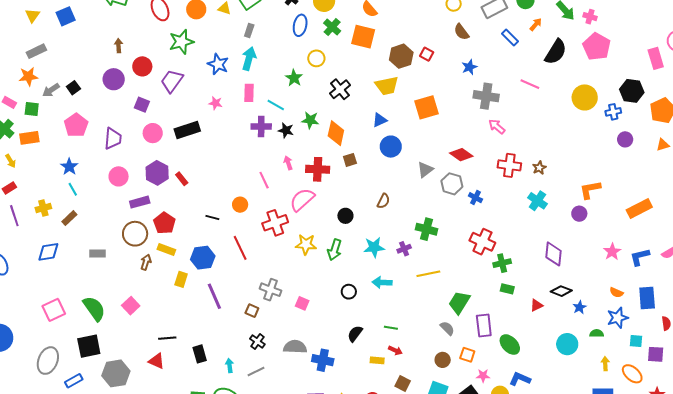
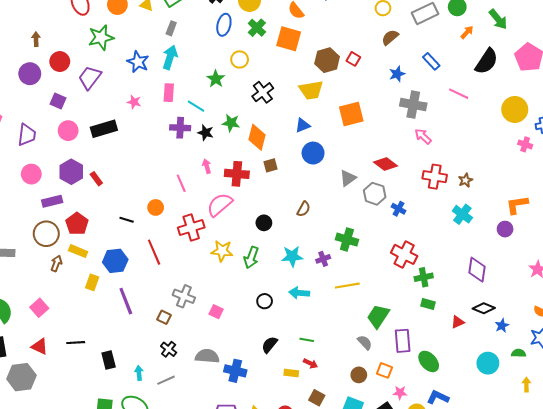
pink cross: (590, 17) -> (525, 144), moved
brown semicircle: (461, 32) -> (390, 37), turned 84
blue rectangle: (510, 38) -> (431, 61), moved
red triangle: (157, 361) -> (40, 346), moved

